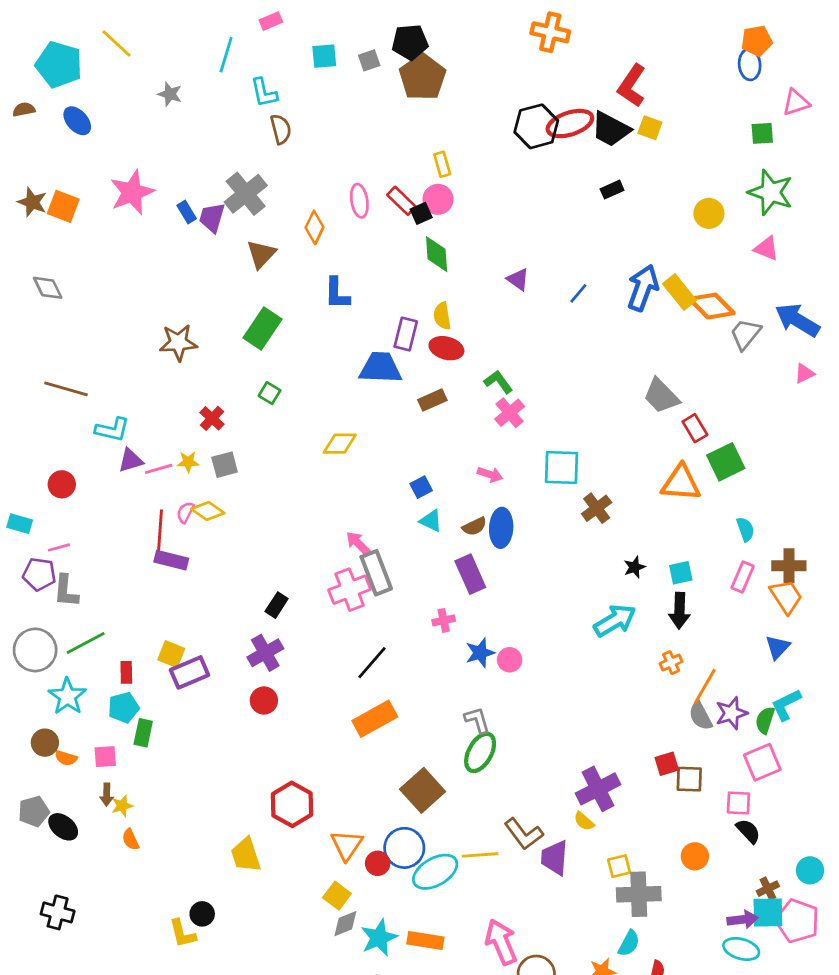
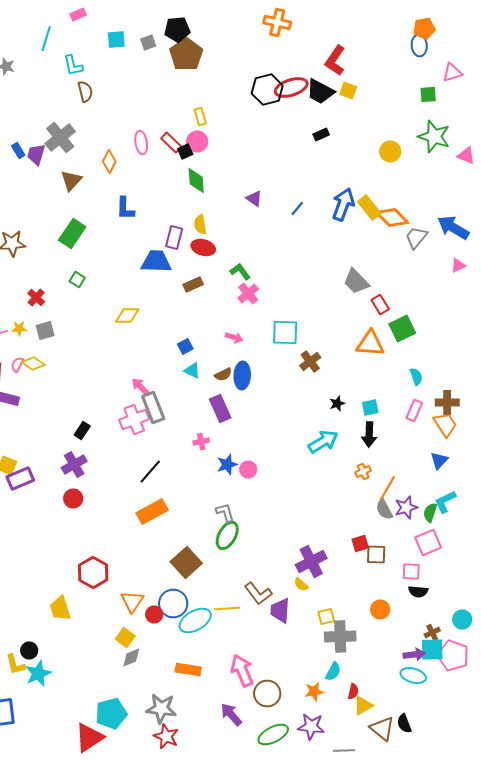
pink triangle: (766, 248) -> (466, 156), moved
black semicircle: (748, 831) -> (418, 592), turned 138
cyan star: (379, 938) -> (38, 674), moved

